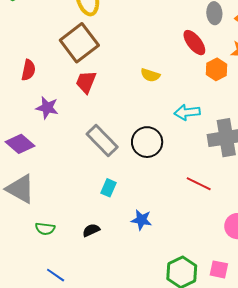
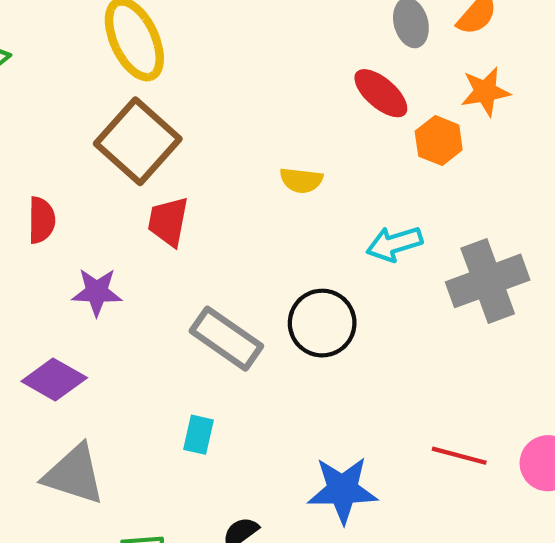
red line: (199, 184) -> (459, 456), moved
cyan rectangle: (109, 188) -> (198, 435), moved
blue star: (141, 220) -> (343, 490), size x1.5

